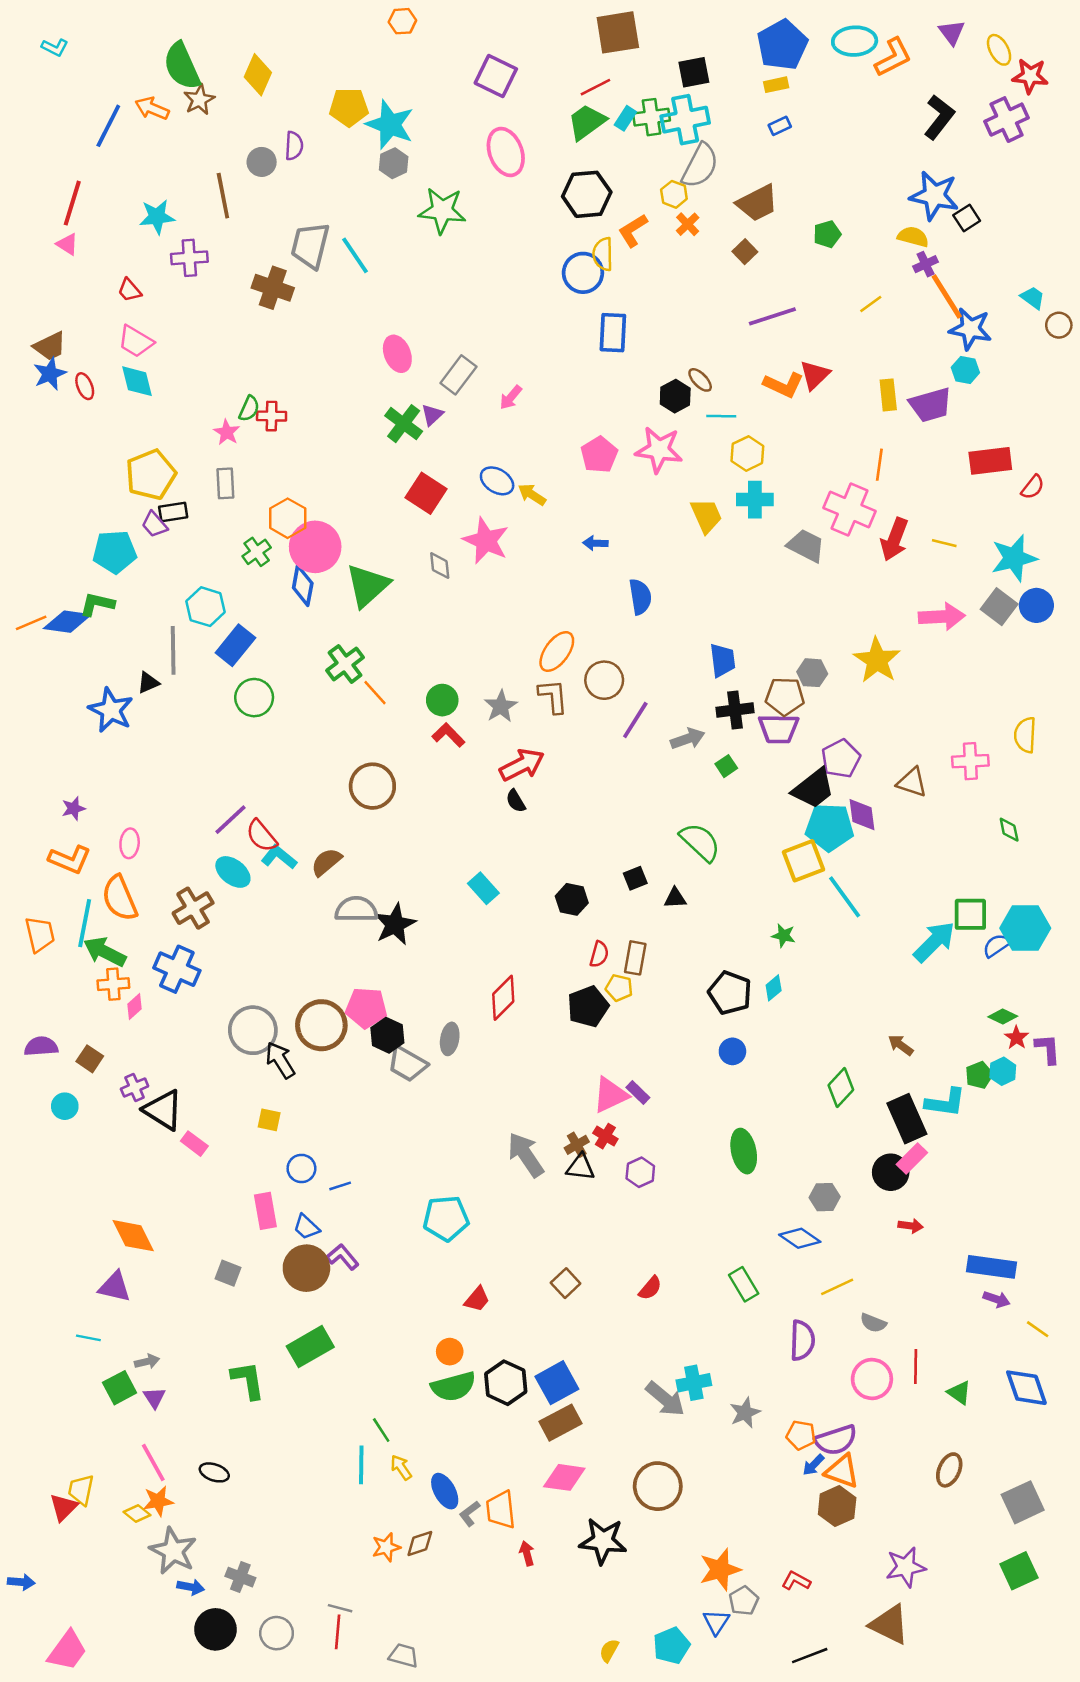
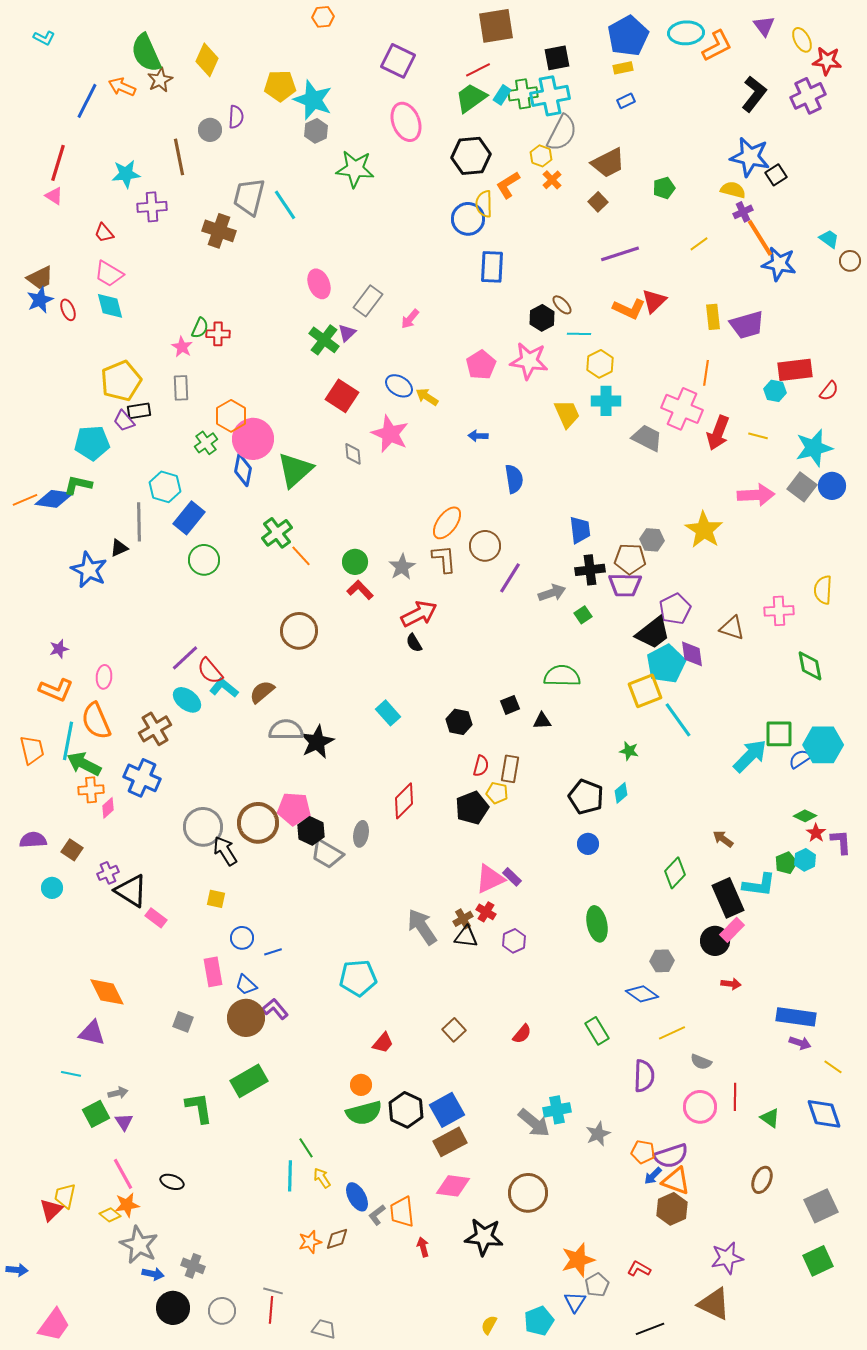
cyan hexagon: (965, 370) -> (775, 391), moved
cyan pentagon: (830, 827) -> (666, 664), turned -30
green diamond: (1009, 830) -> (810, 666), size x1.5
green semicircle: (700, 842) -> (562, 676), turned -42

